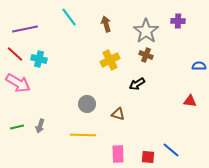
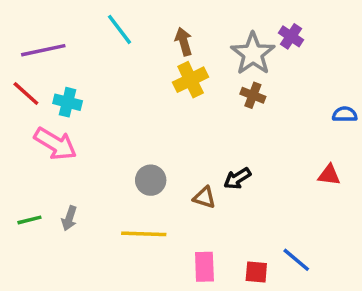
purple cross: (178, 21) -> (291, 36), moved, turned 32
yellow cross: (110, 60) -> (191, 80), moved
pink arrow: (18, 83) -> (55, 144), moved
black arrow: (137, 84) -> (237, 178), moved

